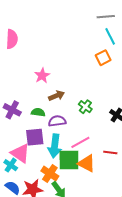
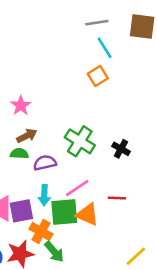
brown arrow: (57, 96) -> (27, 136), moved
green cross: (85, 107) -> (80, 141), size x1.6
purple square: (35, 137) -> (21, 211), moved
cyan arrow: (55, 146) -> (44, 195), size x0.7

